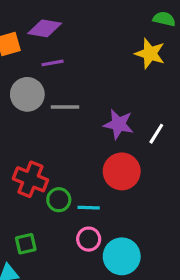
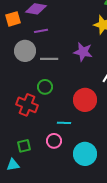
purple star: (119, 124) -> (83, 52), moved
green circle: (59, 200) -> (45, 87), moved
pink circle: (89, 239) -> (54, 141), moved

